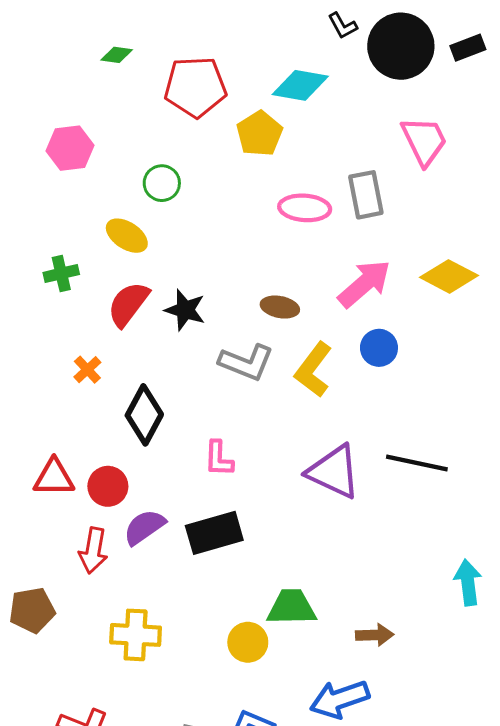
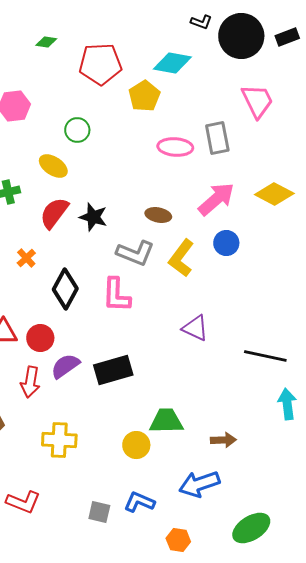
black L-shape: (343, 26) -> (201, 22), turned -40
pink L-shape: (219, 459) -> (116, 295), moved, size x1.4
black line: (417, 463) -> (265, 356), moved
purple triangle: (334, 472) -> (195, 328), size x0.7

